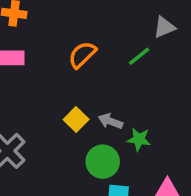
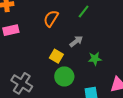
gray arrow: (110, 121) -> (76, 41), moved, turned 136
green circle: (103, 162) -> (64, 76), moved

